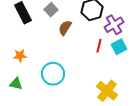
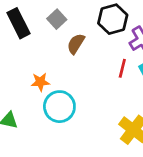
orange star: (20, 56) -> (40, 82), moved

